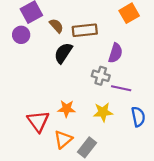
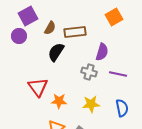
brown semicircle: (56, 26) -> (50, 28), turned 72
purple line: (121, 88) -> (118, 74), moved
red triangle: (38, 121) -> (38, 87), moved

